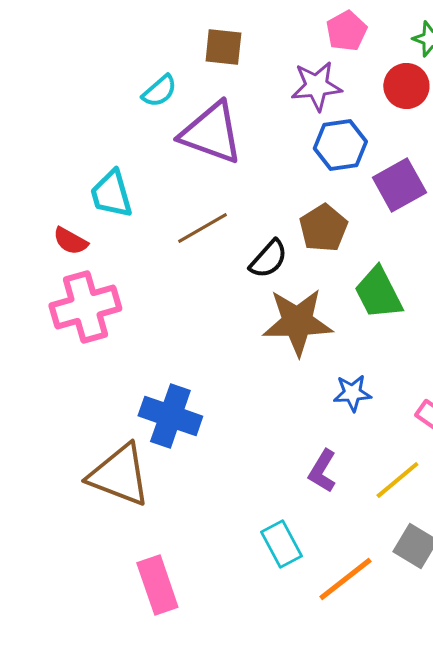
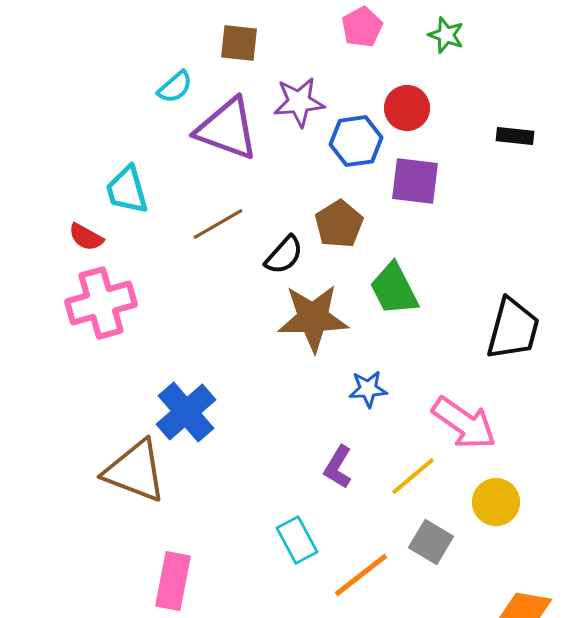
purple star: (316, 86) -> (299, 102), moved
red circle: (406, 86) -> (407, 108), moved
purple square: (399, 185) -> (415, 181), turned 36
blue cross: (170, 416) -> (186, 412), turned 30
pink rectangle: (157, 585) -> (173, 581), turned 30

